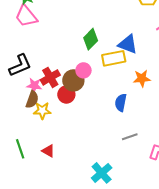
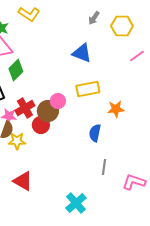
green diamond: (91, 39) -> (16, 70), moved
blue triangle: (128, 44) -> (82, 53), moved
gray line: (130, 137) -> (104, 167), turned -63
red triangle: (48, 151) -> (23, 181), size x1.5

